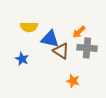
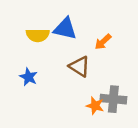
blue triangle: (50, 39) -> (65, 29), moved
gray cross: (87, 48) -> (113, 99), moved

